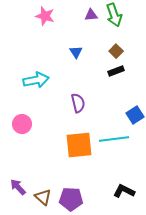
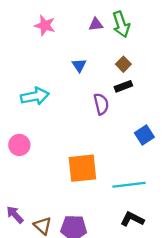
purple semicircle: (78, 103) -> (101, 104), moved
cyan line: (114, 139) -> (129, 185), moved

